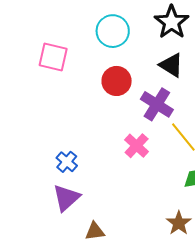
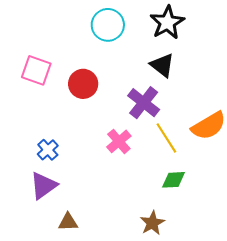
pink square: (53, 57) -> (36, 70), moved
red circle: (117, 81) -> (83, 84), moved

